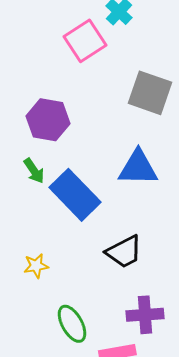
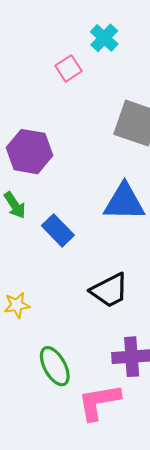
pink square: (85, 41) -> (68, 68), size x0.6
blue rectangle: (75, 195) -> (58, 230), size x0.6

